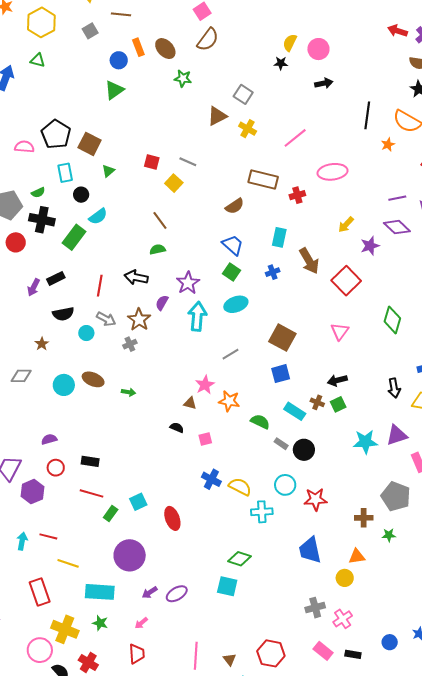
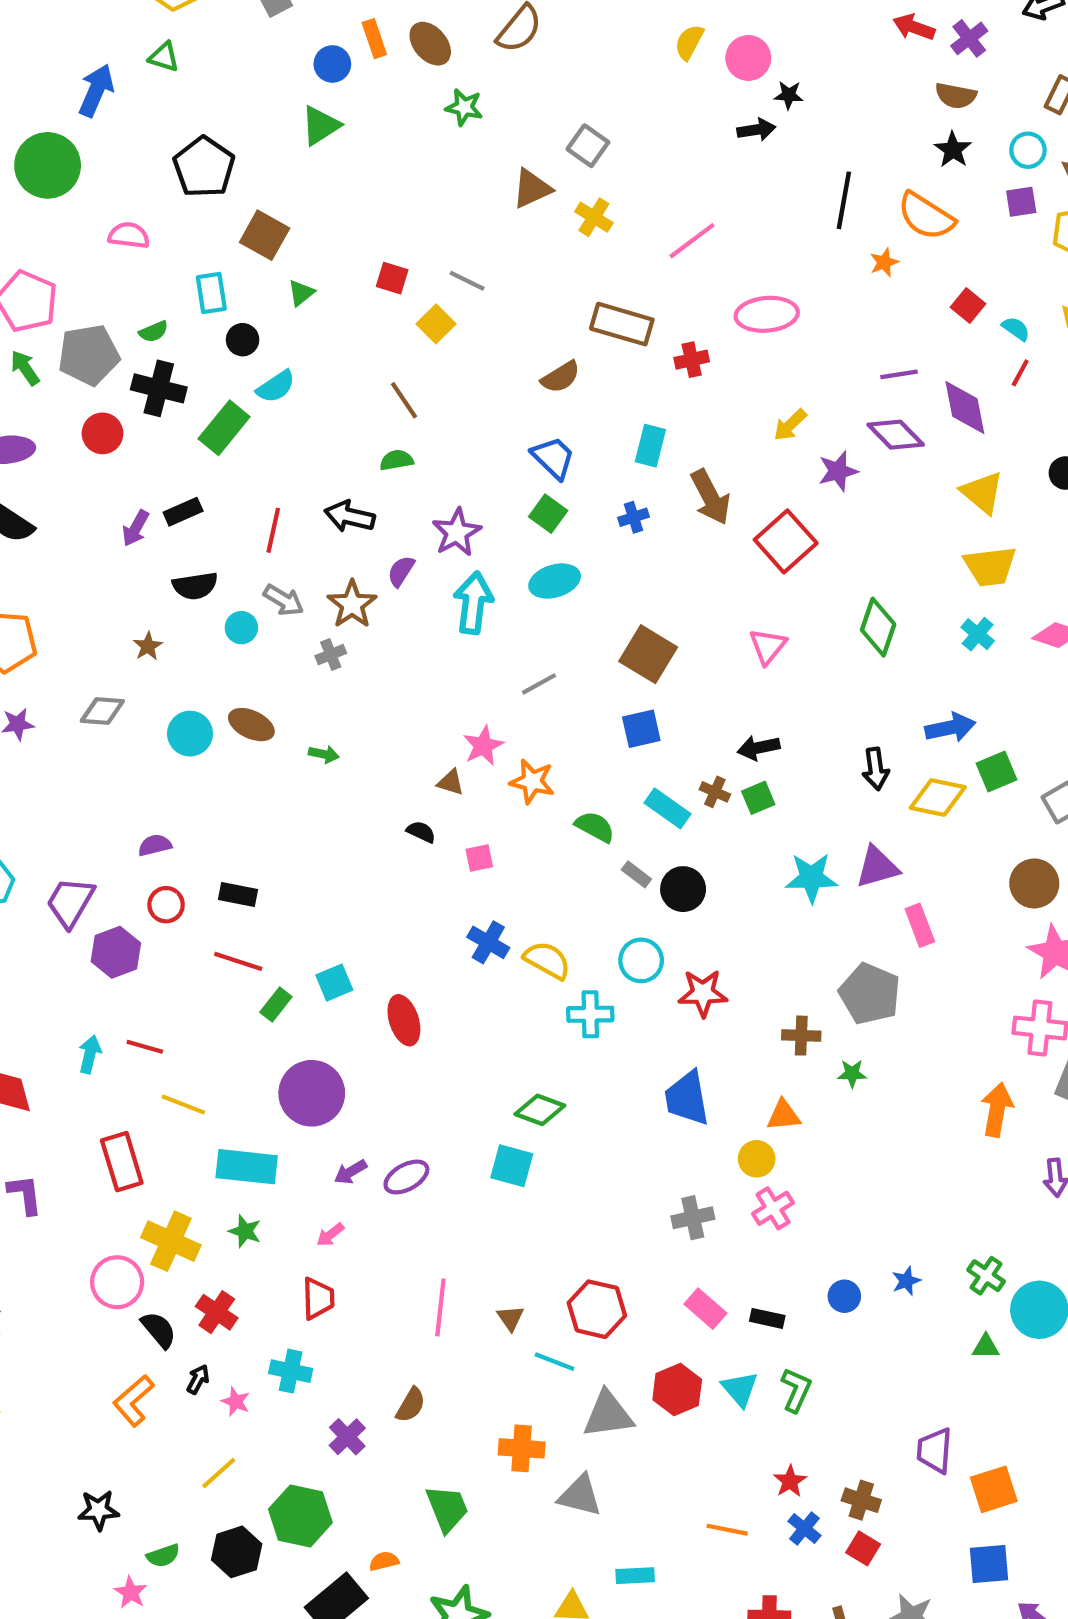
black star: (281, 63) -> (789, 95), moved
black pentagon: (56, 134) -> (204, 167), moved
pink cross: (343, 619) -> (773, 1208), moved

